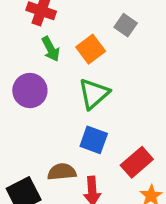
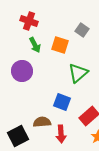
orange square: (91, 49) -> (60, 45), turned -36
green triangle: (94, 94) -> (78, 73), moved

